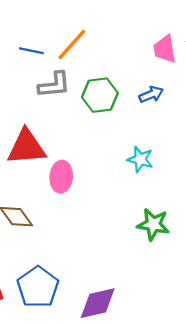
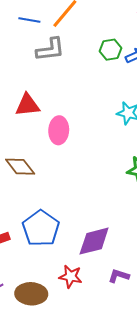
green hexagon: (100, 95) -> (110, 50), moved, size x0.7
red triangle: (27, 147) -> (27, 105), size x0.7

